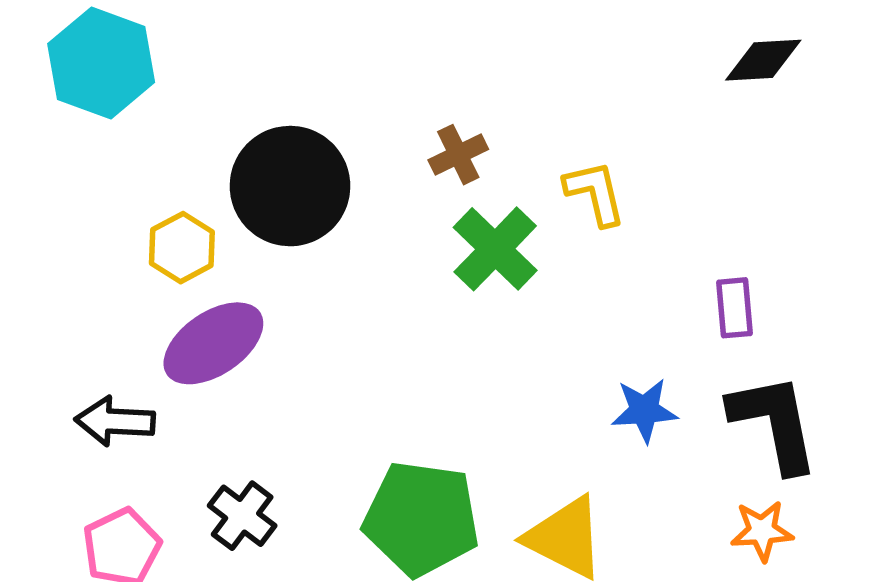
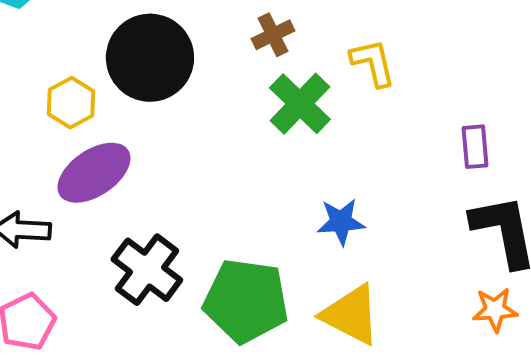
blue star: (644, 410) -> (341, 222), moved
black cross: (242, 516) -> (147, 270), moved, size x1.4

